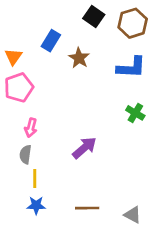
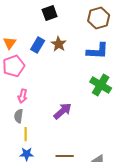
black square: (94, 16) -> (50, 13), moved, turned 35
blue rectangle: (51, 41) -> (38, 45), moved
green cross: (135, 113) -> (101, 85), size x1.5

